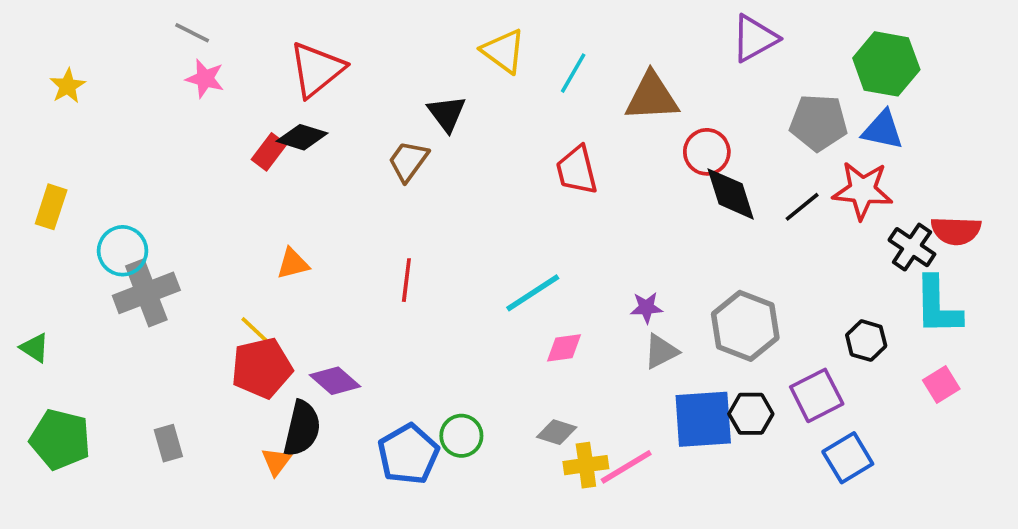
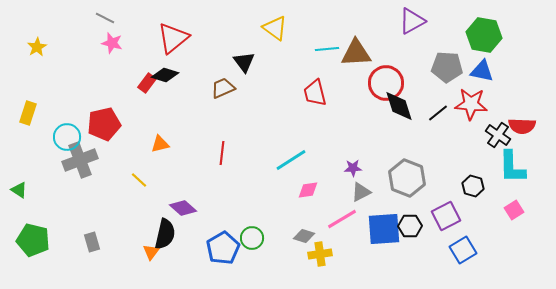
cyan line: (573, 73) -> (327, 49), moved, turned 55
red circle: (707, 152) -> (386, 83), size x1.4
brown trapezoid: (408, 161) -> (223, 88), turned 30
red pentagon: (262, 368) -> (104, 124), moved
pink line: (626, 467) -> (342, 219), moved

